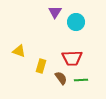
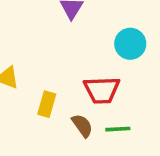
cyan circle: (76, 22) -> (130, 44), moved

